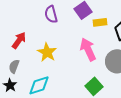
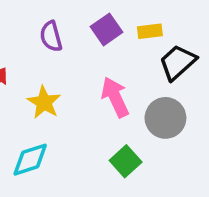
yellow rectangle: (100, 22) -> (150, 31), moved

